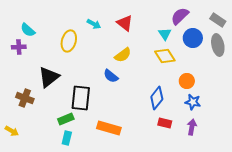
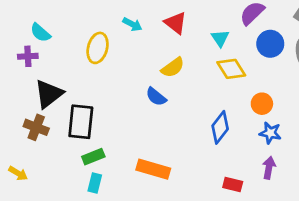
cyan triangle: (165, 34) -> (220, 38), moved
black triangle: (49, 77) -> (49, 94), moved
black rectangle: (81, 98) -> (81, 122), moved
red rectangle: (165, 123) -> (233, 184), moved

